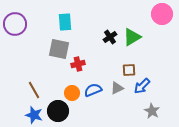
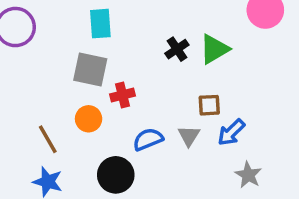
gray triangle: (117, 88) -> (189, 136), turned -32
orange circle: (72, 93) -> (89, 119), moved
black circle: (58, 111) -> (116, 175), moved

